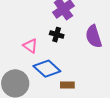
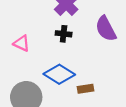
pink triangle: (30, 46) -> (22, 43), moved

